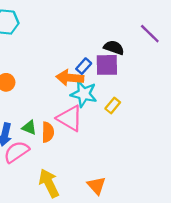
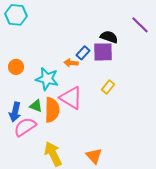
orange arrow: (70, 78) -> (71, 63), size x0.6
cyan star: (84, 94) -> (47, 79), moved
orange semicircle: (48, 132) -> (52, 110), size x1.4

